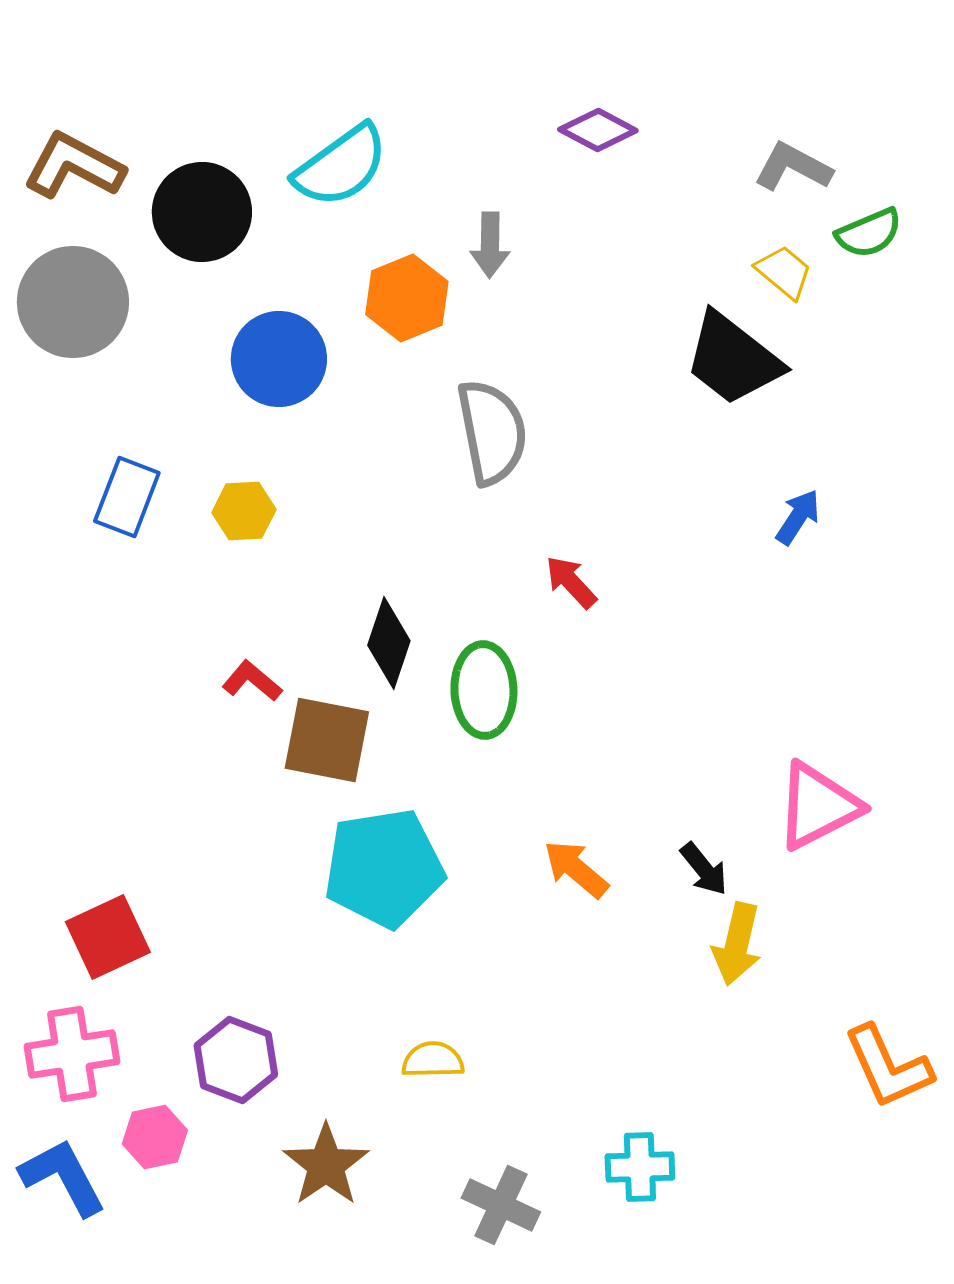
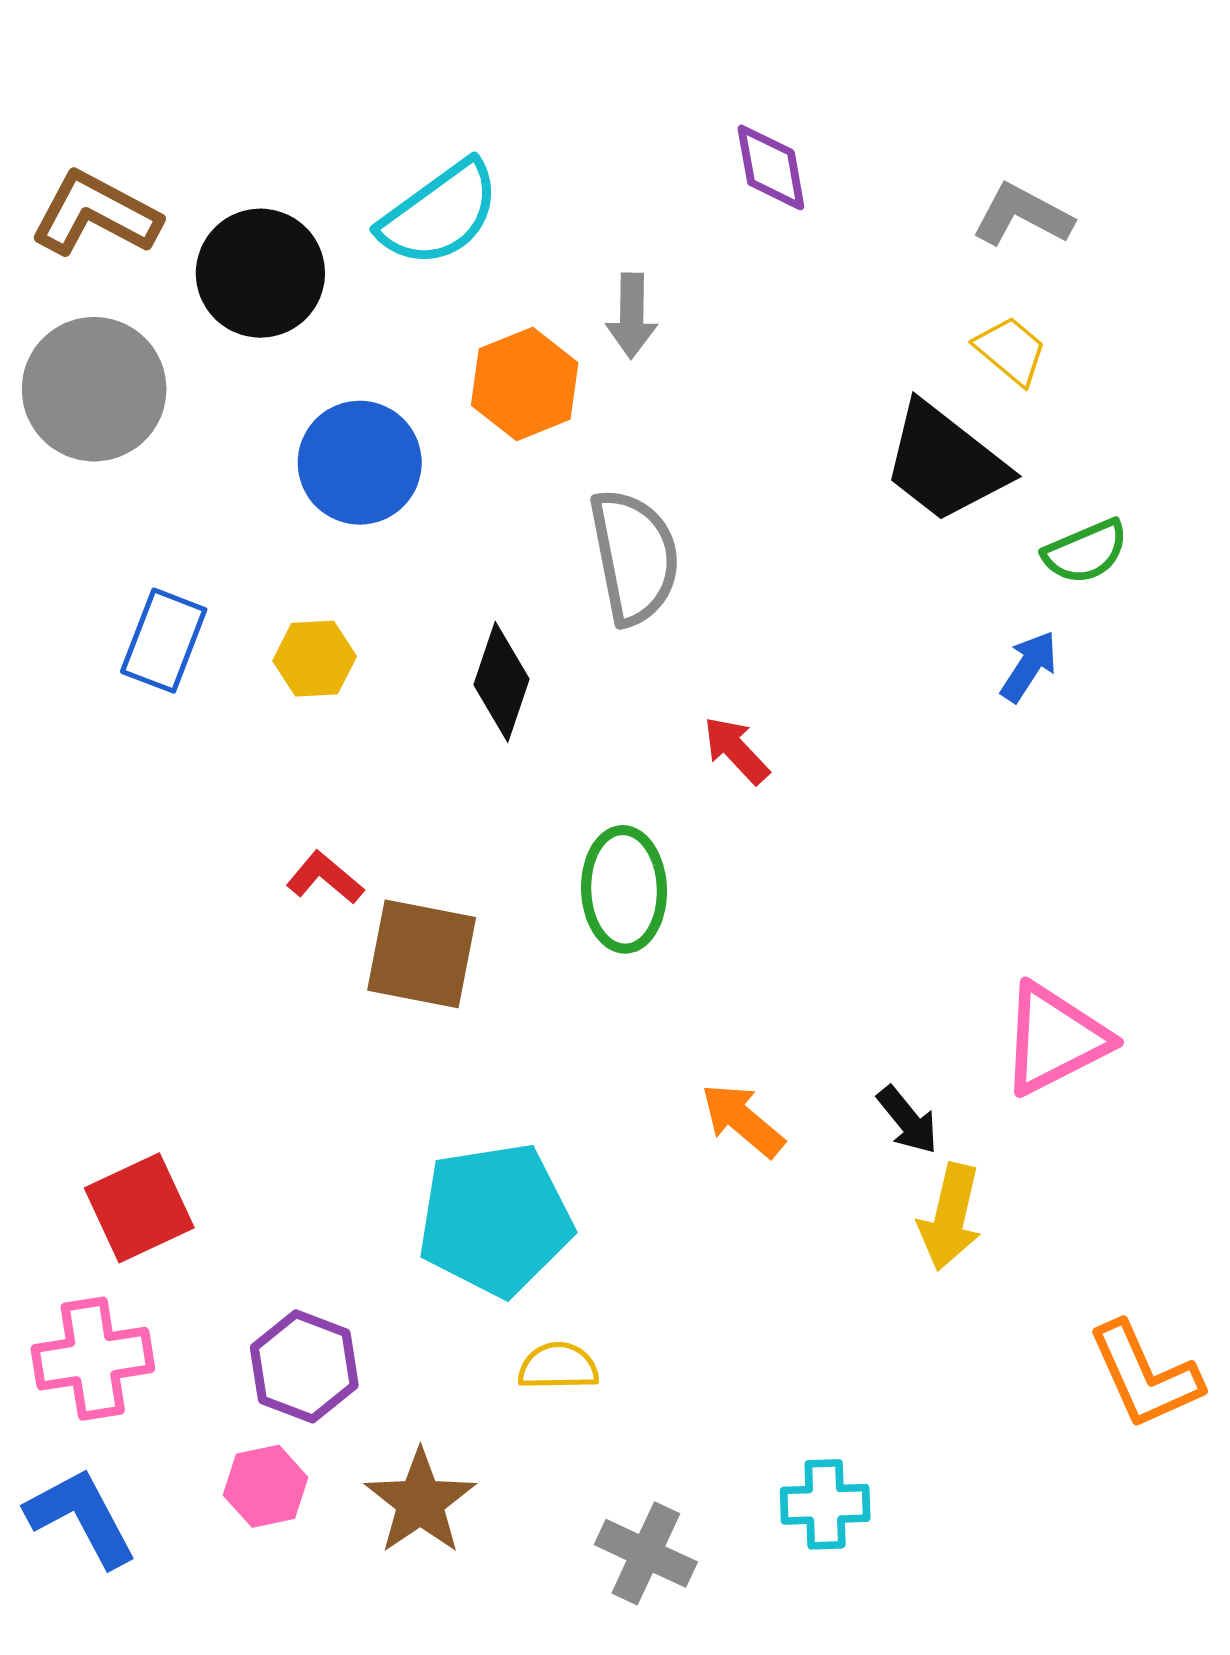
purple diamond: (598, 130) -> (771, 167), turned 52
green semicircle: (869, 233) -> (1086, 552), moved
black diamond: (389, 643) -> (501, 682), moved
cyan pentagon: (384, 868) -> (495, 1219), moved
pink hexagon: (155, 1137) -> (266, 1486), moved

